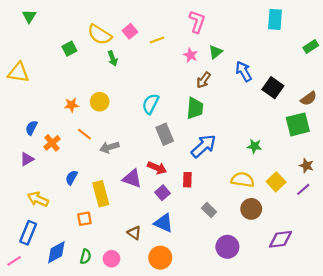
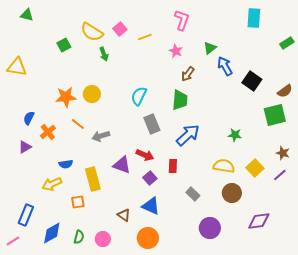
green triangle: (29, 16) -> (27, 15), turned -48
green triangle: (215, 52) -> (210, 48), moved
orange star: (71, 105) -> (66, 97), size x1.5
blue semicircle: (71, 178) -> (66, 164), turned -128
yellow arrow: (38, 199) -> (52, 184), moved, turned -48

